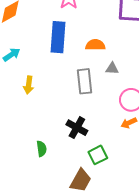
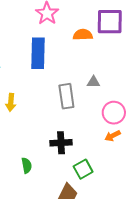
orange semicircle: (95, 45) -> (83, 35), moved
black cross: (77, 128) -> (61, 143), turned -30

